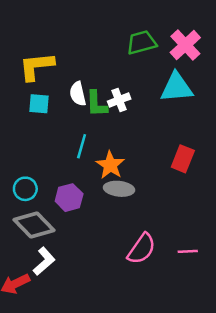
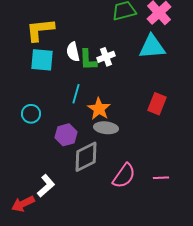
cyan square: (39, 104) -> (42, 60), size x1.4
cyan circle: (25, 189) -> (31, 114), moved
gray diamond: (34, 225) -> (86, 157), moved, turned -72

